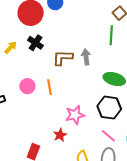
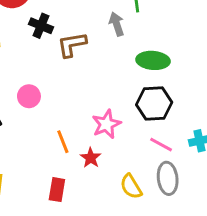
black cross: (35, 43) -> (41, 26), moved
gray arrow: (86, 57) -> (117, 24), moved
orange line: (49, 87) -> (63, 142), moved

